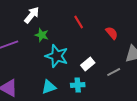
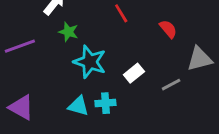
cyan cross: (78, 85) -> (105, 103), moved
cyan triangle: (49, 87) -> (78, 106), turned 35

